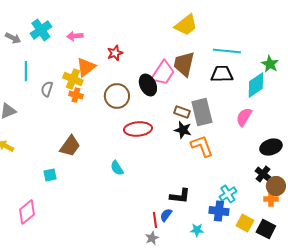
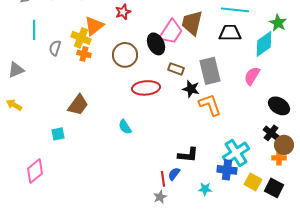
brown rectangle: (182, 112) -> (176, 69), moved
black ellipse: (271, 147) -> (279, 106), turned 50
cyan cross: (228, 194) -> (236, 153), size x1.5

